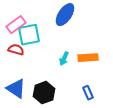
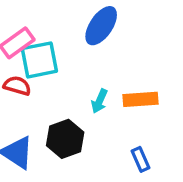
black hexagon: (44, 93) -> (65, 139), moved

